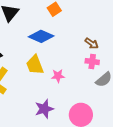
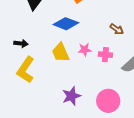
pink cross: (92, 62) -> (105, 55), moved
pink star: (58, 76) -> (85, 50), moved

